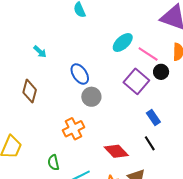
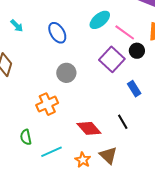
blue ellipse: (80, 74) -> (57, 33), moved
blue rectangle: (153, 117) -> (134, 89), moved

